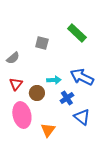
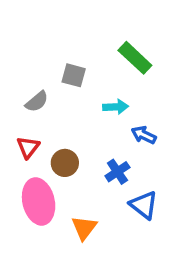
gray semicircle: (13, 58) -> (37, 102), moved
blue arrow: (82, 77) -> (144, 135), size x0.6
cyan arrow: (54, 80) -> (116, 107), moved

